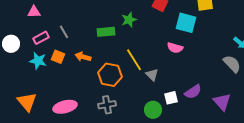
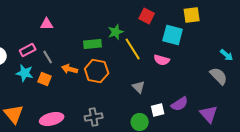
pink triangle: (34, 12) -> (47, 24), moved
gray line: (64, 32) -> (48, 57), moved
orange square: (58, 57) -> (45, 79), moved
yellow line: (134, 60) -> (133, 49), moved
orange hexagon: (110, 75) -> (97, 71), moved

